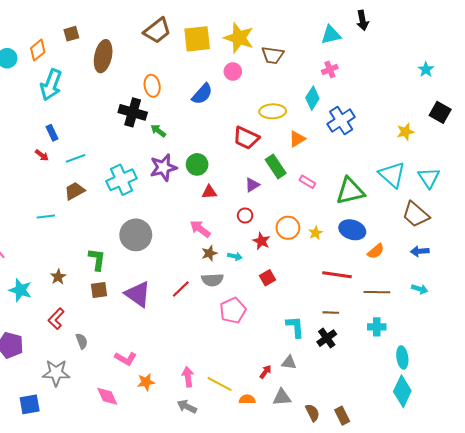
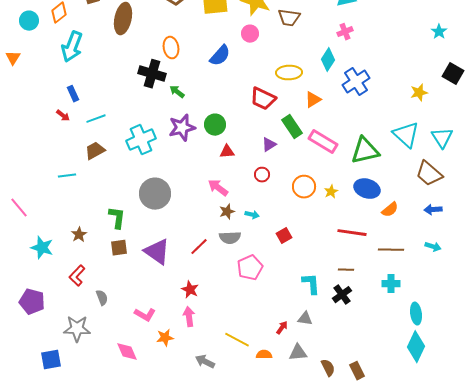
pink rectangle: (307, 182) -> (323, 142), size x1.8
red star: (261, 241) -> (190, 290), moved
pink arrow: (188, 377) -> (189, 317), moved

